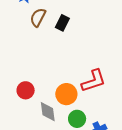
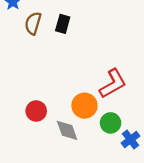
green circle: (77, 119) -> (111, 123), moved

